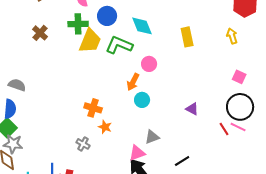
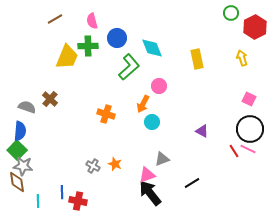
brown cross: (40, 33) -> (50, 99), moved
yellow trapezoid: (90, 41) -> (67, 57), moved
green L-shape: (119, 45) -> (129, 67), turned 116
orange cross: (93, 108) -> (106, 114), moved
orange star: (105, 127) -> (115, 164), moved

